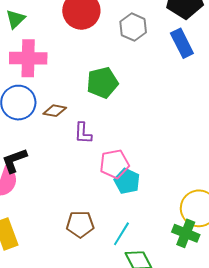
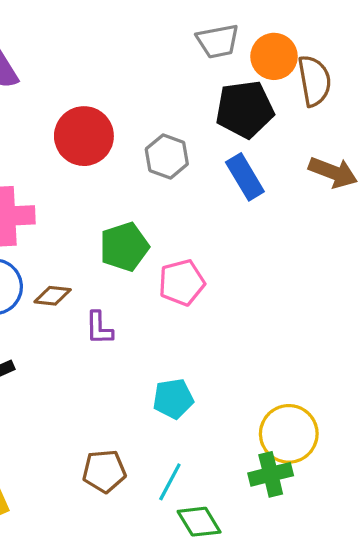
pink pentagon: (114, 164) -> (182, 282), moved
cyan pentagon: (127, 181) -> (173, 399), turned -30
green cross: (186, 233) -> (271, 474), turned -32

